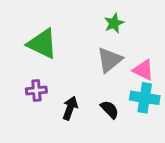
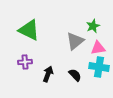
green star: (114, 23) -> (93, 26), moved
pink triangle: (143, 70) -> (98, 48), turned -35

